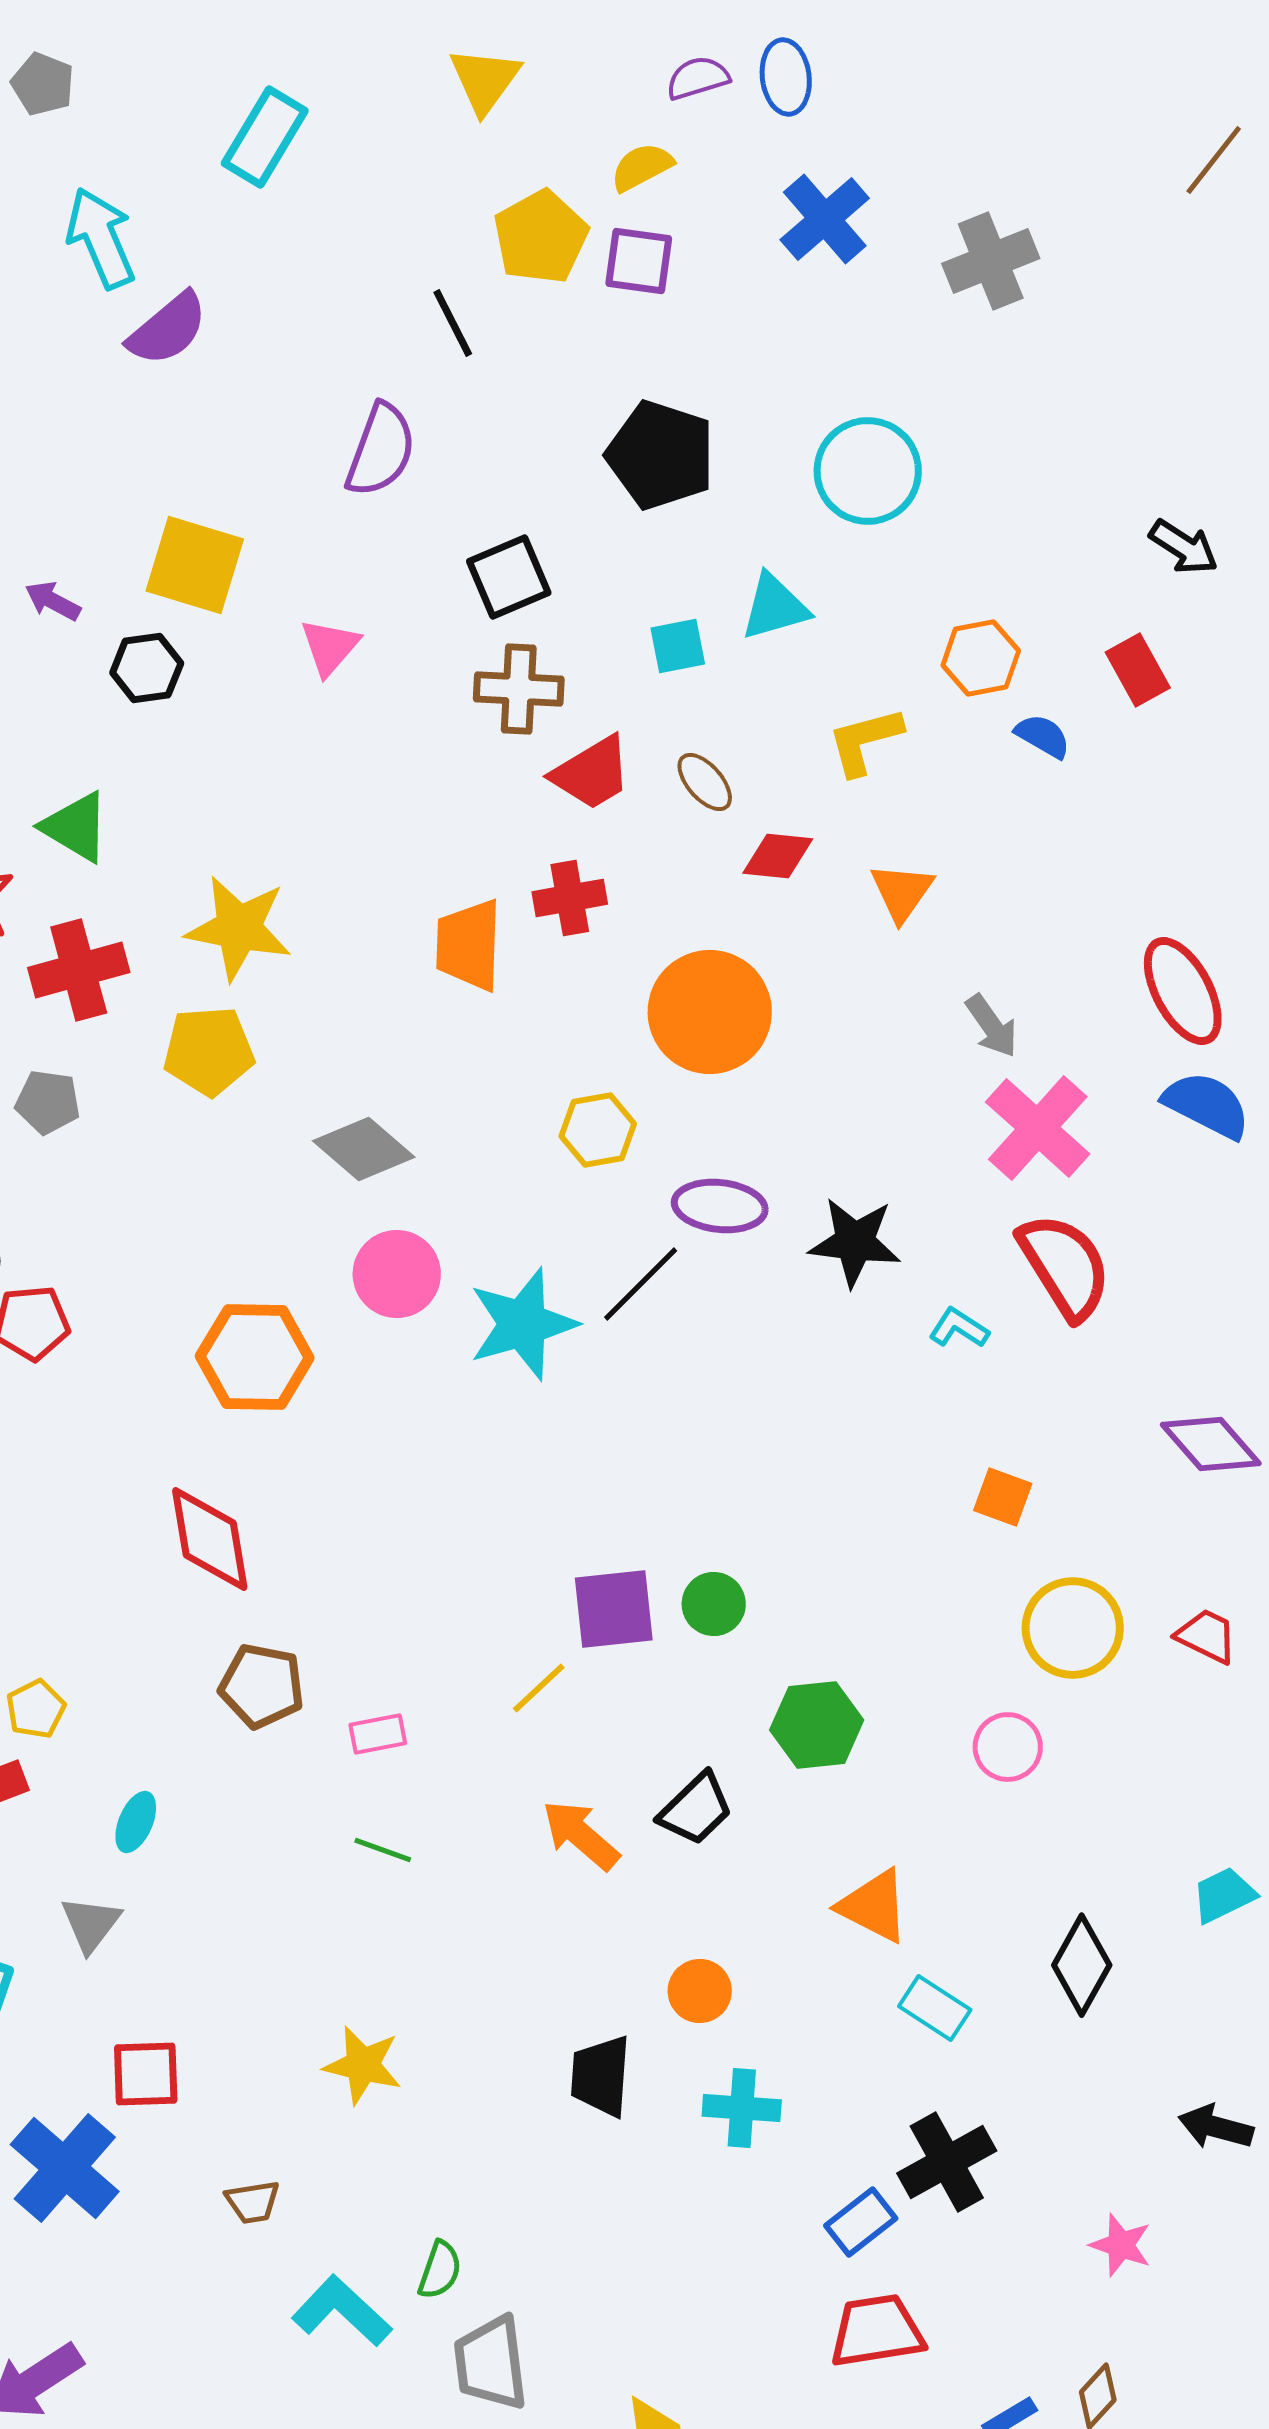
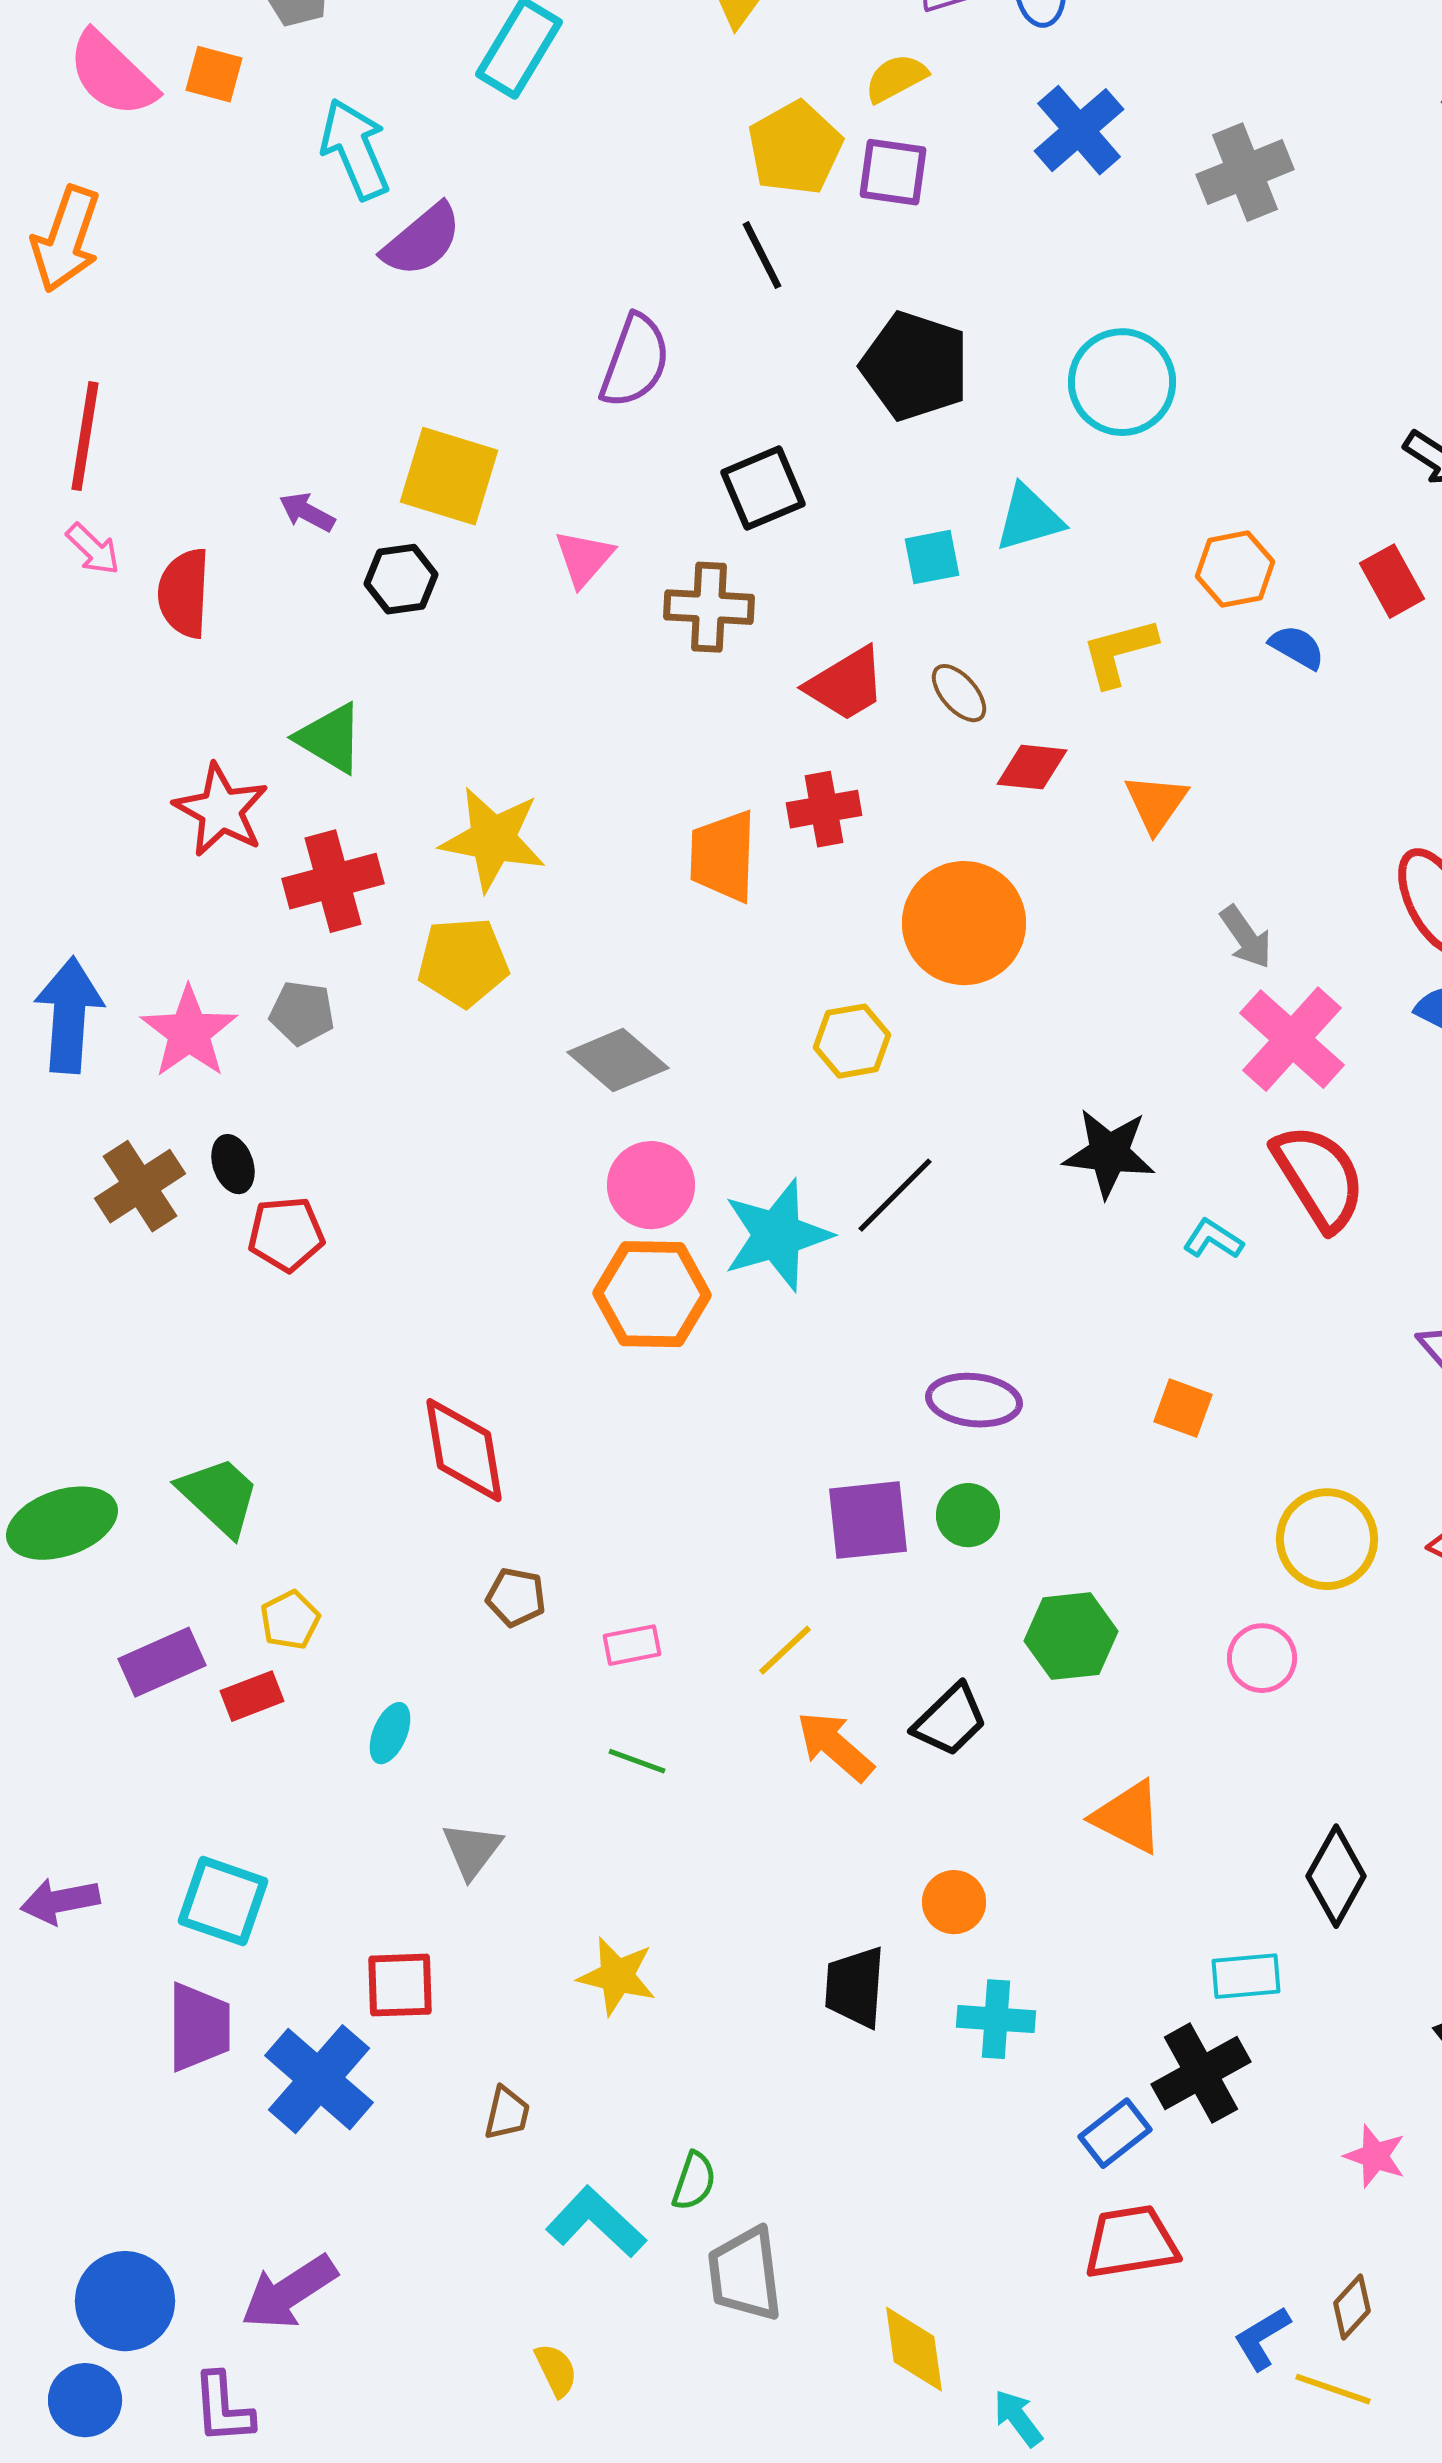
black line: (453, 323) -> (762, 255), moved
brown cross: (519, 689) -> (709, 607), moved
purple ellipse: (720, 1206) -> (974, 1400), moved
orange hexagon: (255, 1357) -> (652, 1294), moved
orange square: (1003, 1497) -> (1183, 1408), moved
brown pentagon: (262, 1686) -> (516, 1597), size x0.7
yellow line: (539, 1688) -> (785, 1650), moved
gray triangle: (91, 1924) -> (472, 1850), moved
cyan rectangle: (935, 2008) -> (1246, 1976), moved, turned -38
brown trapezoid: (253, 2202) -> (507, 2113), turned -68

